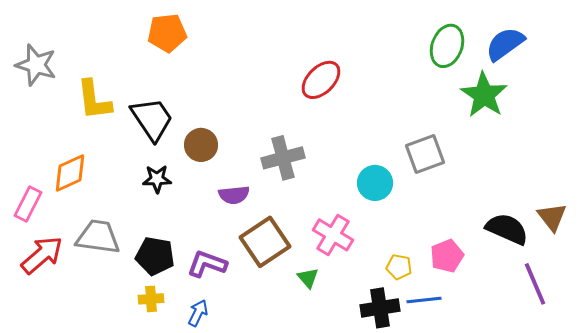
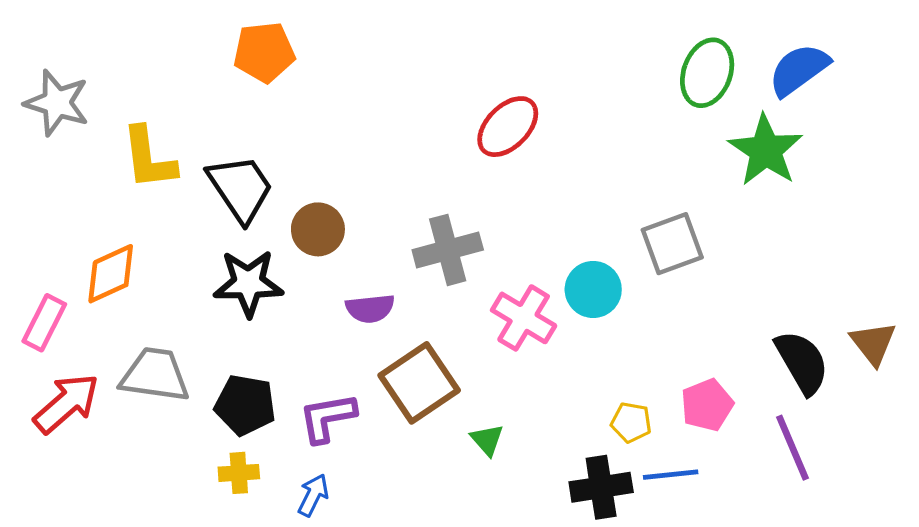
black star: (157, 179) -> (248, 283), size x1.5
black semicircle: (507, 229) -> (802, 362), turned 36
pink cross: (333, 235) -> (524, 318), moved
purple L-shape: (207, 264) -> (327, 418), turned -30
purple line: (535, 284) -> (792, 448), moved

